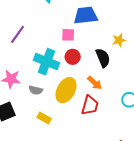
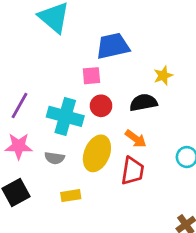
purple line: (18, 34) -> (19, 105), moved
black semicircle: (103, 58) -> (143, 103), turned -72
yellow rectangle: (44, 118) -> (71, 196), turned -32

